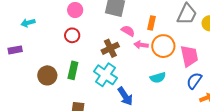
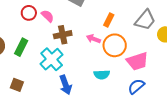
pink semicircle: (128, 31) -> (48, 16), moved
pink trapezoid: (189, 56) -> (137, 61), turned 70

